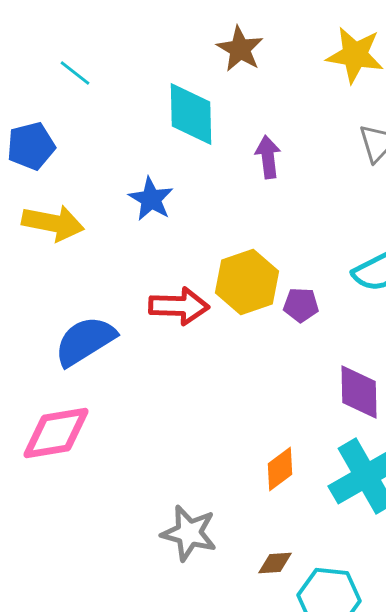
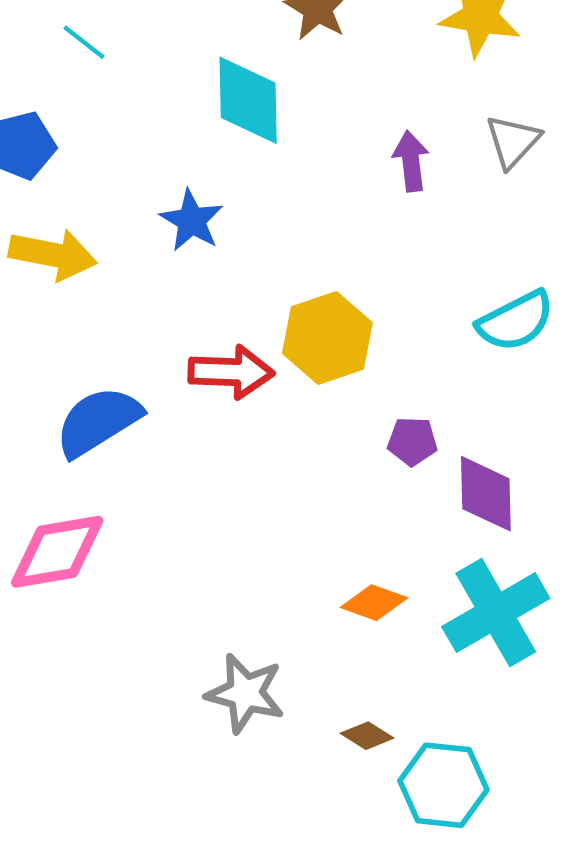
purple arrow: (268, 157) -> (411, 161), moved
purple pentagon: (301, 305) -> (412, 441), moved
orange diamond: (280, 469) -> (374, 603), turned 57
brown diamond: (275, 563) -> (367, 736), turned 36

